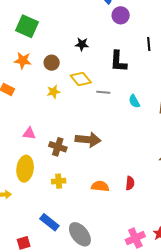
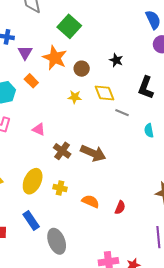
orange star: (23, 60) -> (55, 58), size x1.4
yellow ellipse: (25, 169) -> (33, 181), moved
yellow cross: (59, 181) -> (60, 188), moved

